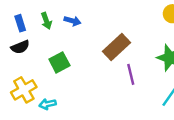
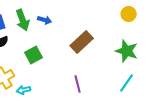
green arrow: (46, 21) -> (23, 20), size x1.5
purple line: (131, 74) -> (78, 84), moved

